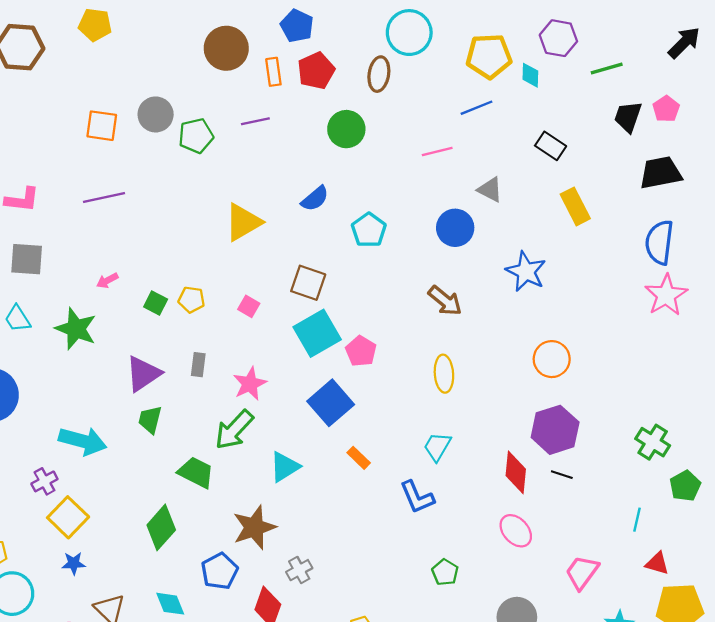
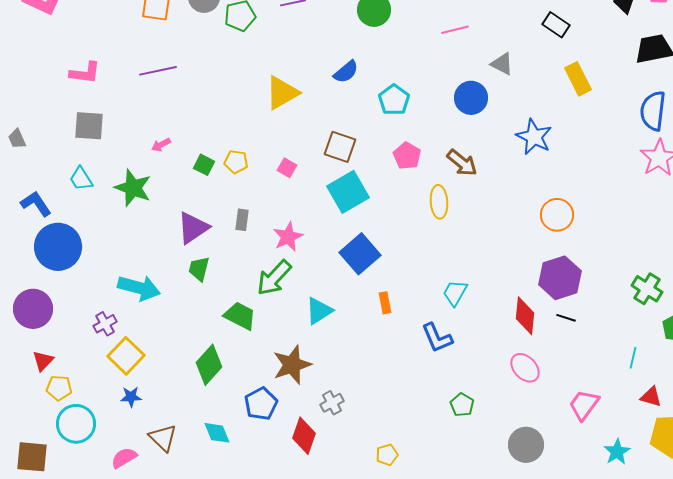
pink pentagon: (361, 351) -> (407, 156), moved
yellow ellipse: (444, 374) -> (439, 202), moved
orange rectangle: (359, 458) -> (385, 303), turned 35

